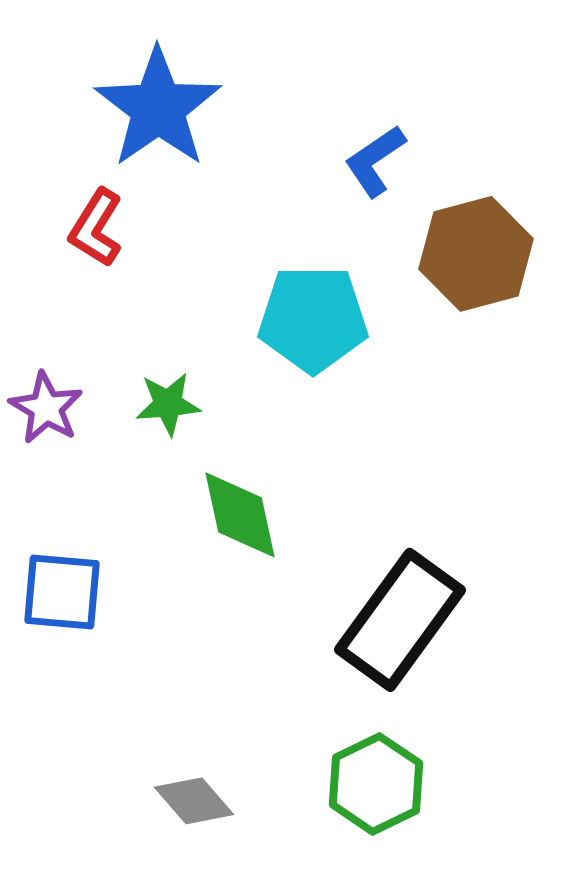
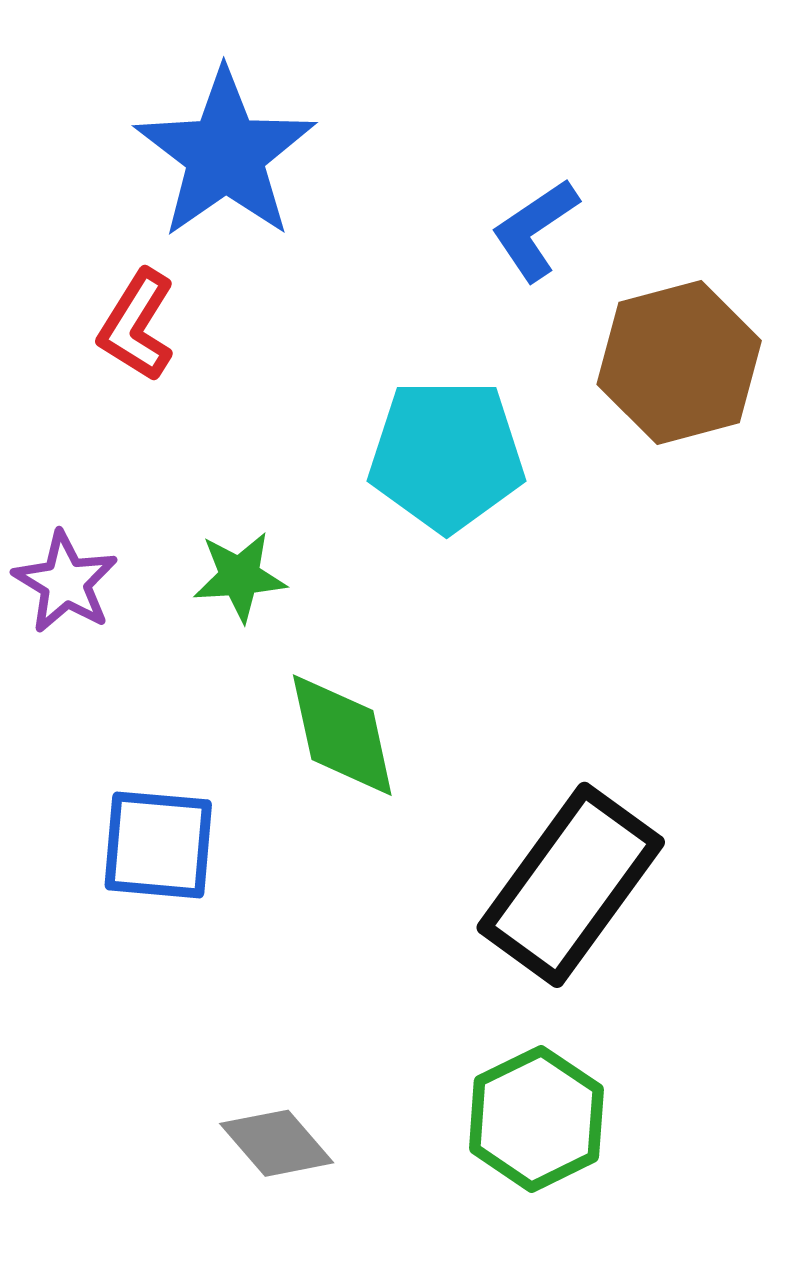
blue square: (62, 592) -> (158, 845), moved

